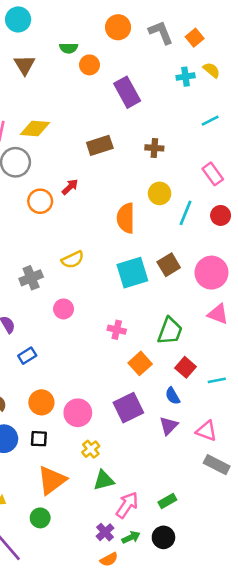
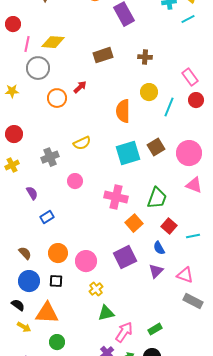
cyan line: (210, 121) -> (188, 19), moved
red circle: (221, 215) -> (196, 100), moved
pink cross: (117, 330) -> (116, 197), size x1.6
orange triangle: (52, 480) -> (47, 313), moved, turned 40

